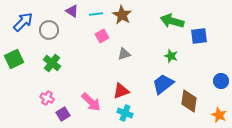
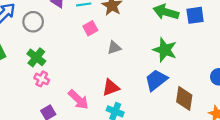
blue square: (199, 36) -> (195, 15), moved
green star: (171, 56) -> (165, 50), size x1.6
pink cross: (47, 98) -> (42, 79), moved

